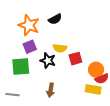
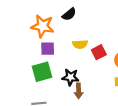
purple square: (30, 47) -> (48, 49), turned 32
black star: (48, 60) -> (70, 77), moved

